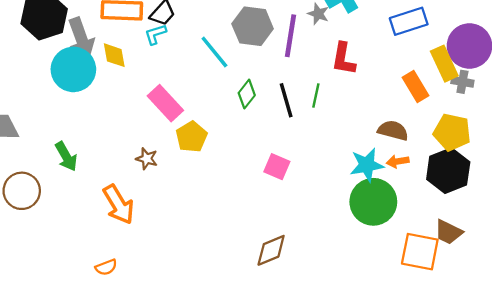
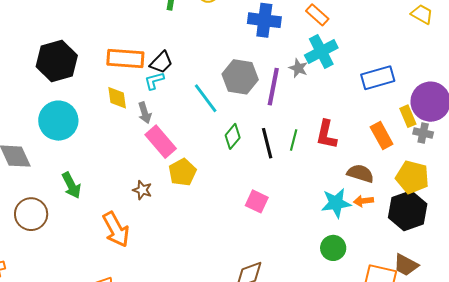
gray arrow: (81, 38) -> (145, 113), moved, size x0.6
red L-shape: (344, 59) -> (326, 135), moved
yellow rectangle: (444, 64) -> (408, 116), size x0.7
cyan circle: (73, 69) -> (58, 121), moved
green circle: (373, 202) -> (333, 248), moved, size x0.6

